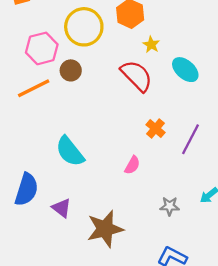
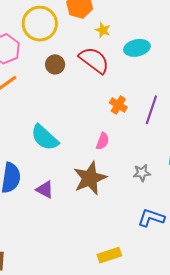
brown circle: (71, 70) -> (55, 64), moved
cyan ellipse: (185, 70) -> (137, 48), turned -45
brown star: (105, 229) -> (90, 178), moved

